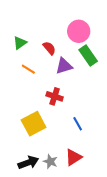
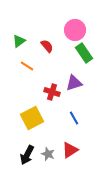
purple triangle: (64, 66) -> (74, 83), moved
black arrow: (28, 163) -> (27, 155), turned 138

